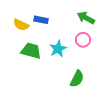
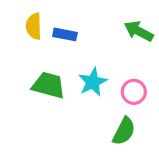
yellow semicircle: (21, 25) -> (34, 26), moved, turned 63
pink circle: (83, 40) -> (134, 92), moved

